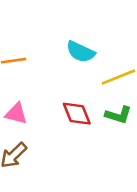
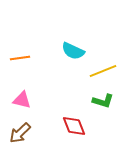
red diamond: (77, 114) -> (74, 126), moved

